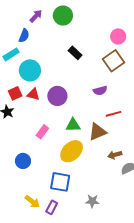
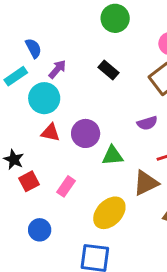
purple arrow: (36, 16) -> (57, 69), moved
green circle: (63, 16) -> (115, 18), moved
blue semicircle: (24, 36) -> (33, 48), turned -48
red square: (15, 93) -> (29, 181), moved
green triangle: (73, 125) -> (113, 156), moved

